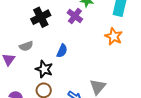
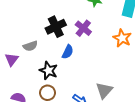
purple cross: (75, 16) -> (83, 28), moved
black cross: (41, 17) -> (56, 27), moved

